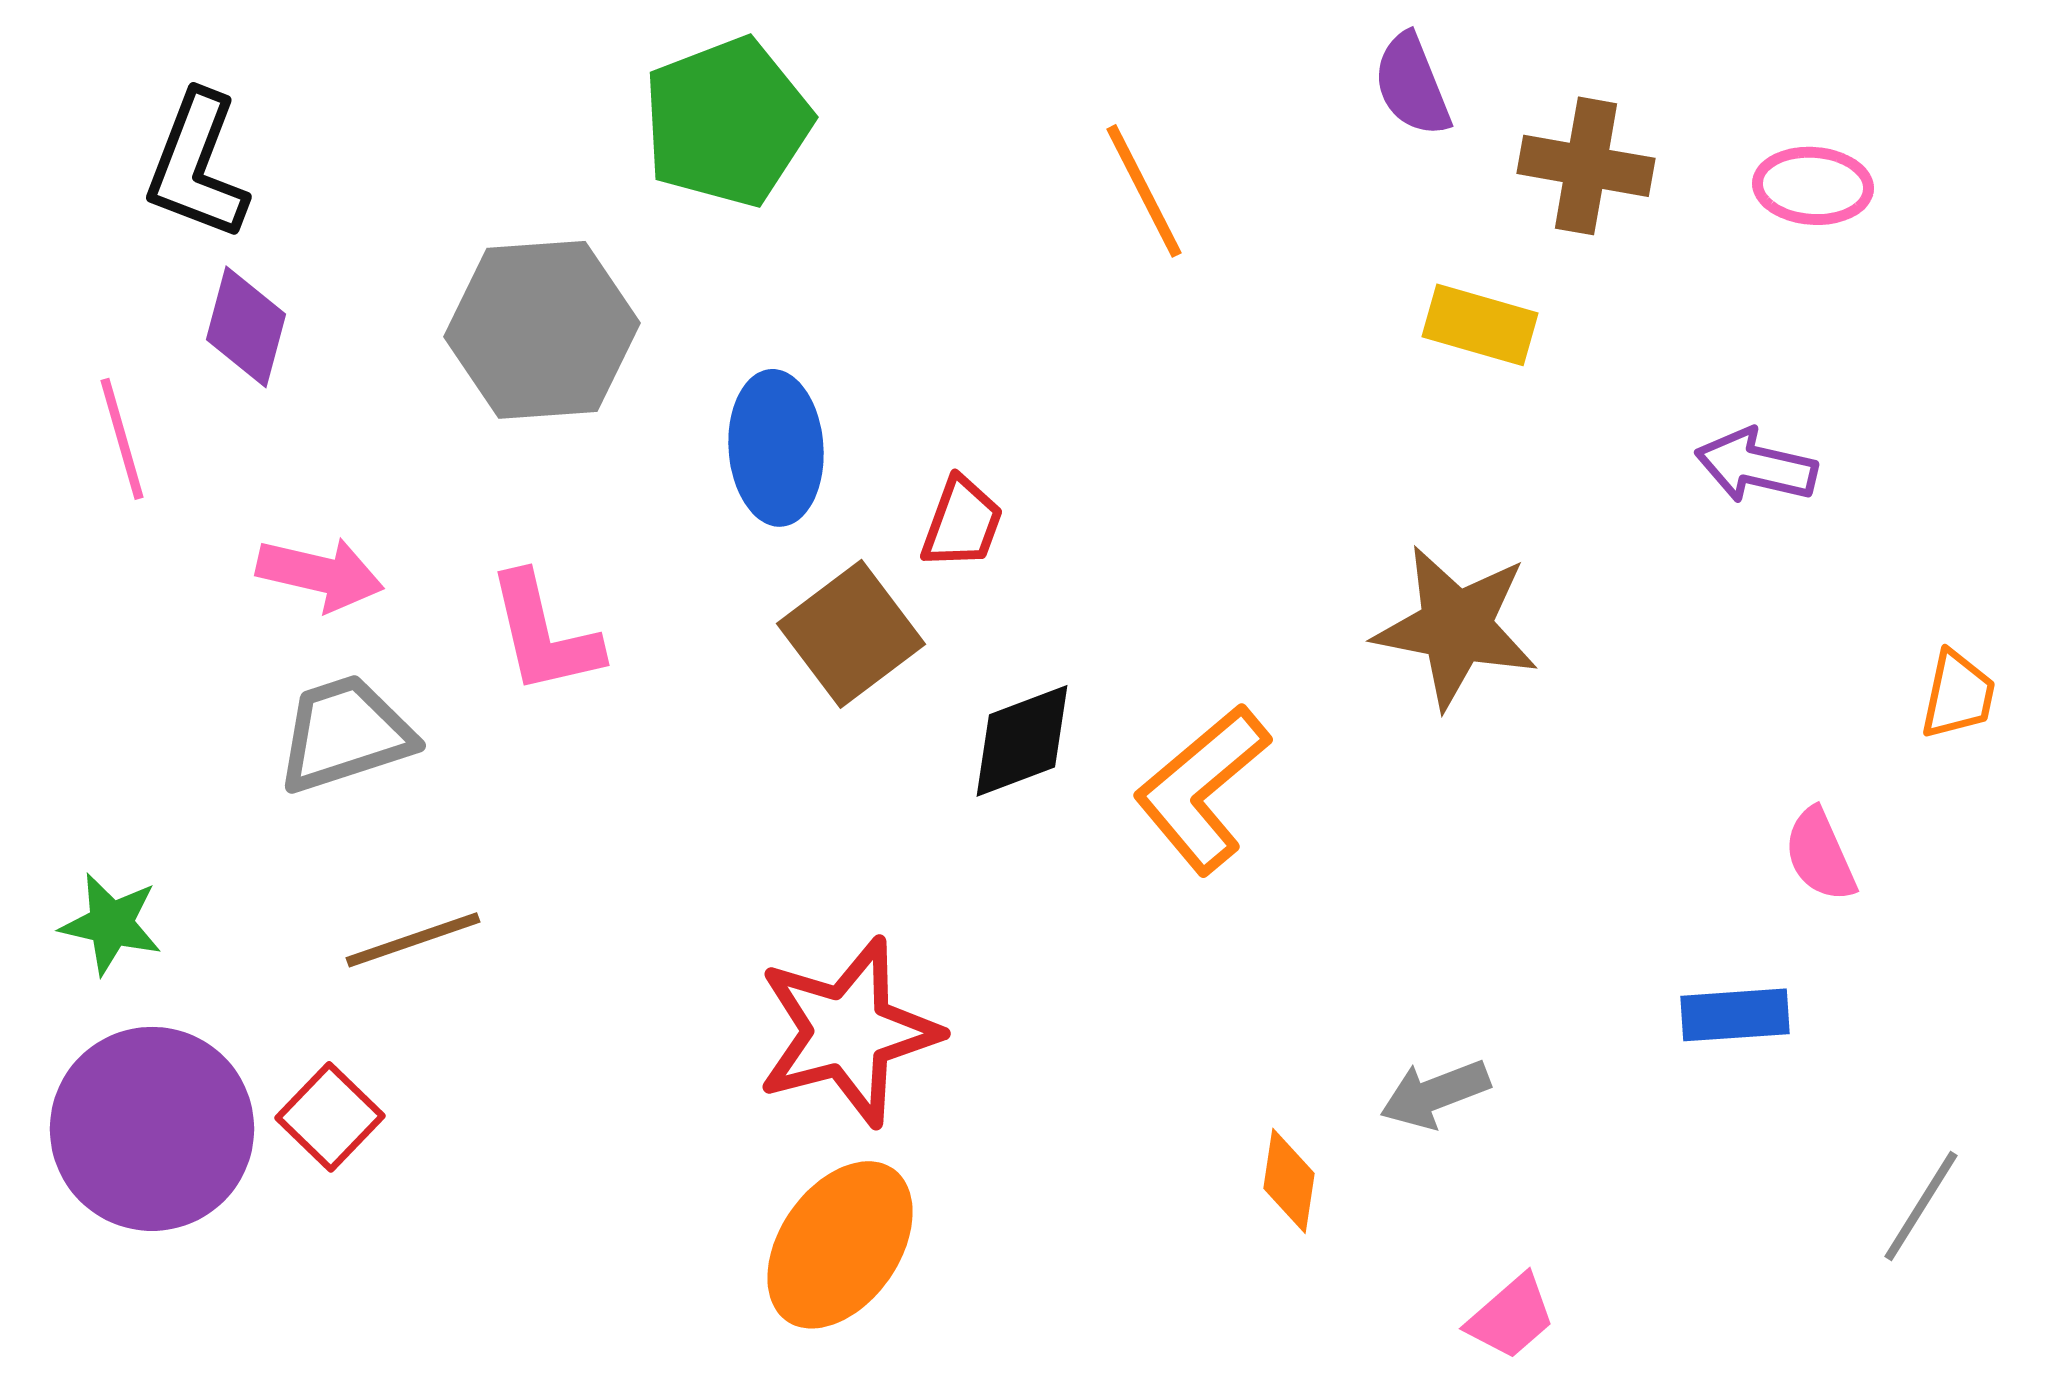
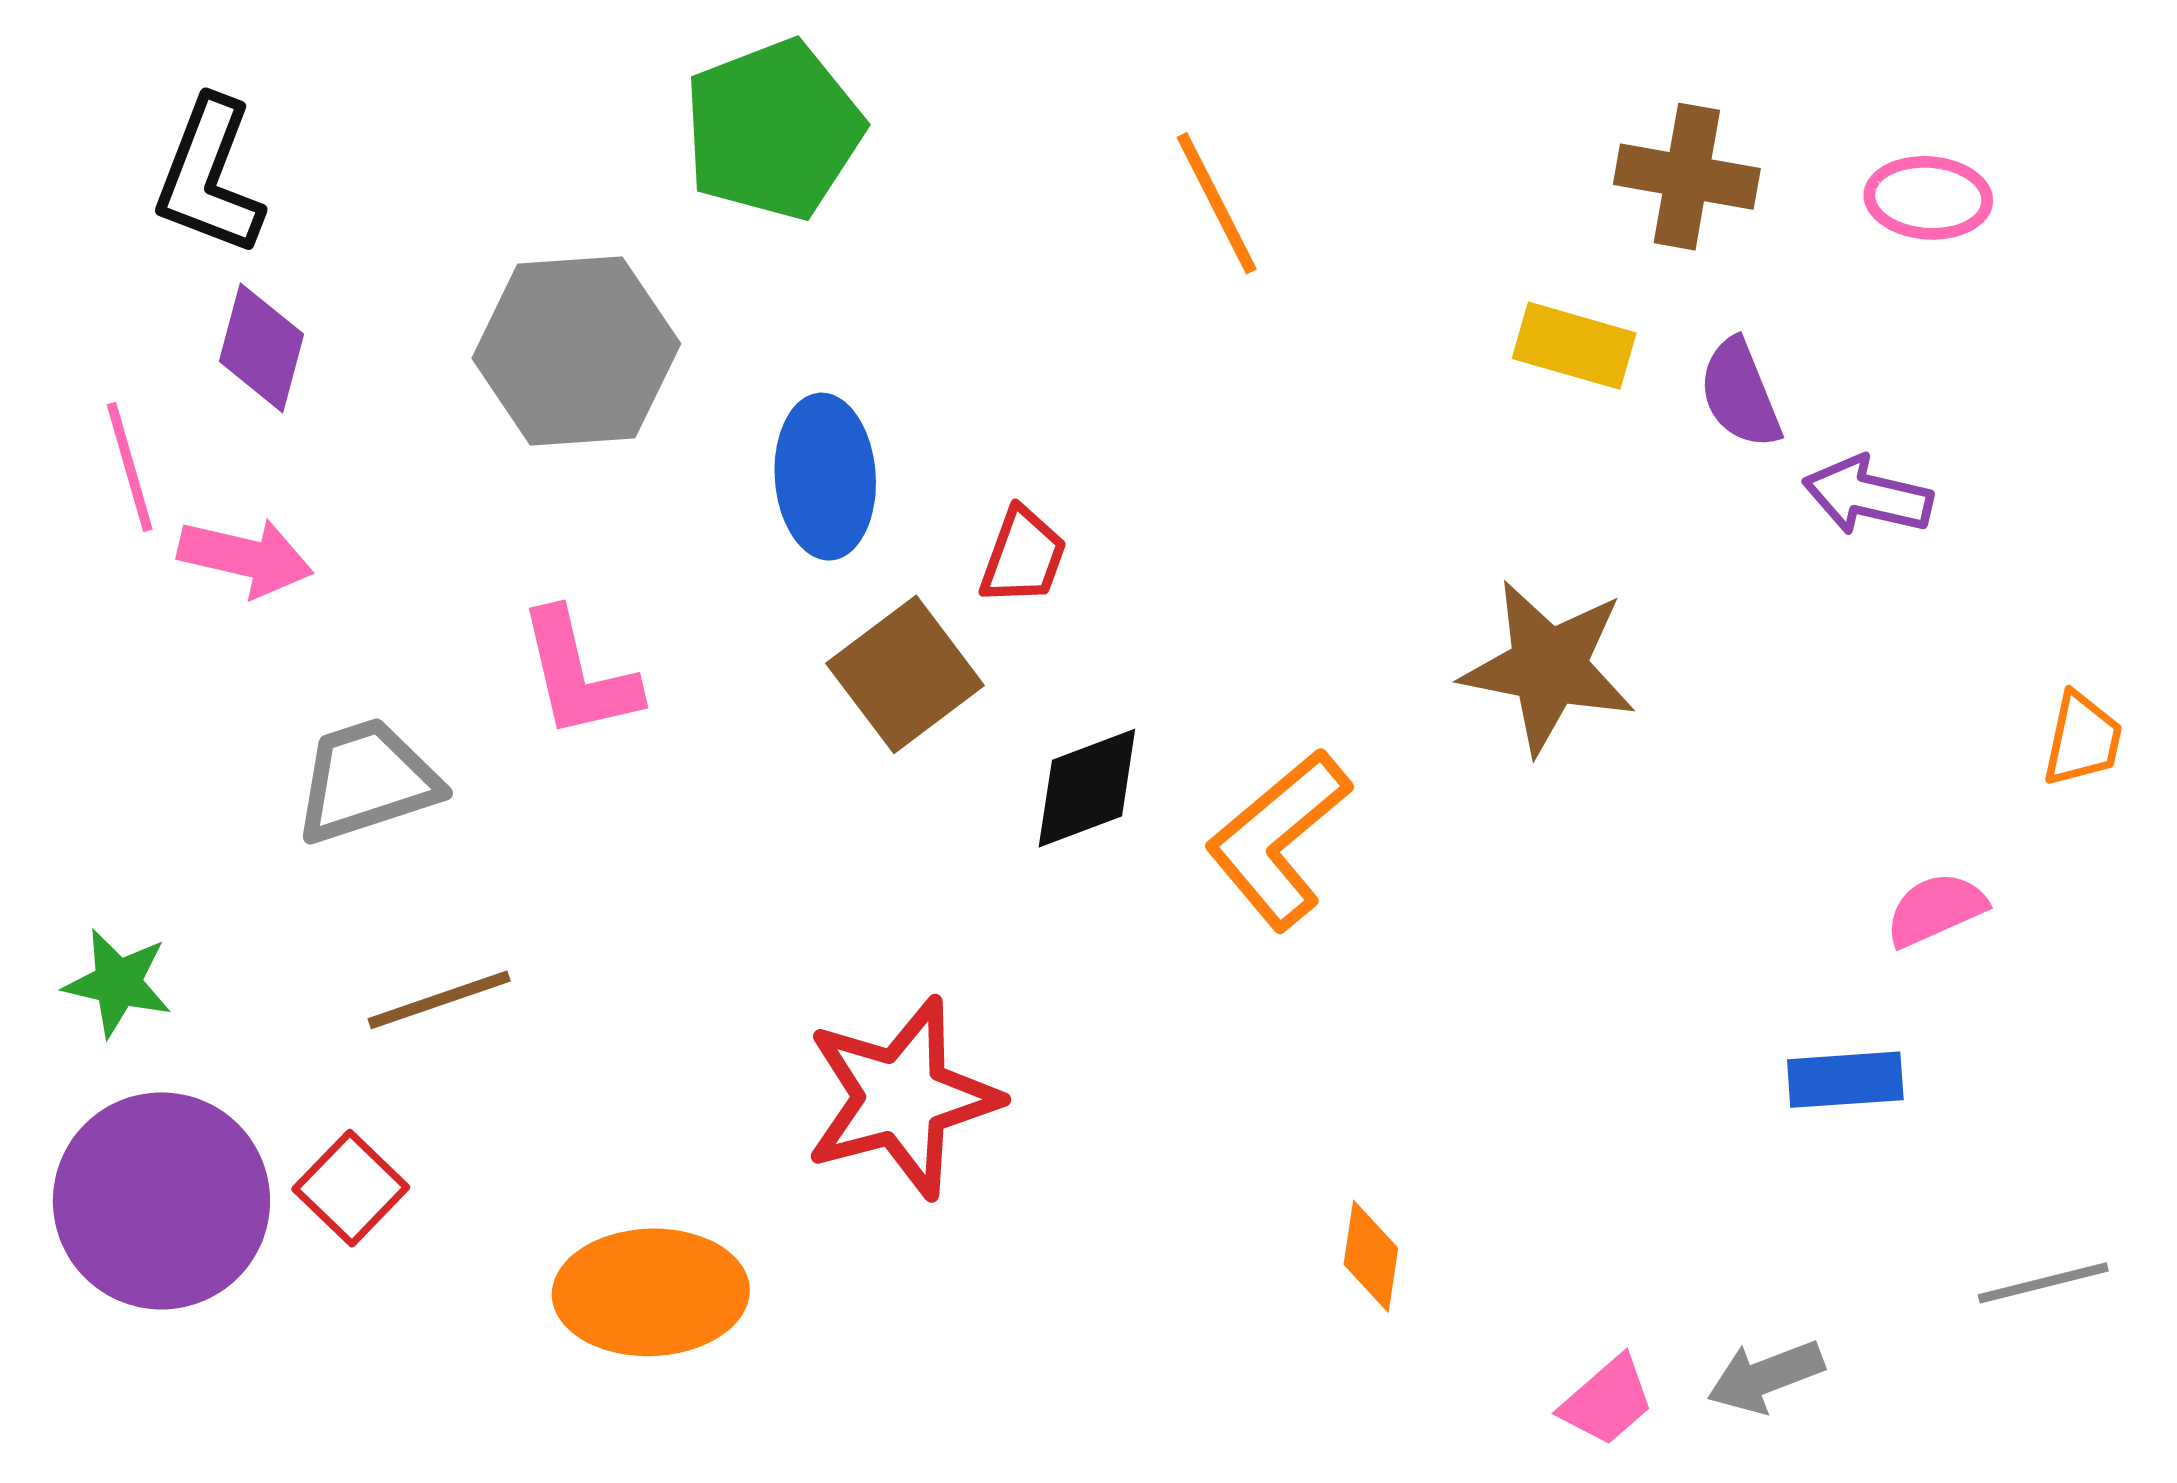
purple semicircle: (1412, 85) -> (1740, 394), moved
pink arrow: (320, 574) -> (246, 557), moved
pink semicircle: (1820, 855) -> (1936, 909), turned 90
gray arrow: (1435, 1094) -> (1766, 1376), moved
gray line: (1921, 1206) -> (2043, 1283), turned 44
orange ellipse: (840, 1245) -> (651, 1292), moved, turned 53

